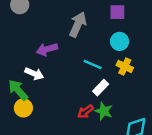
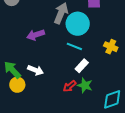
cyan circle: (120, 41) -> (78, 24), moved, size x1.5
yellow cross: (125, 66) -> (111, 47), moved
white arrow: (34, 74) -> (36, 70), moved

